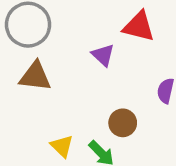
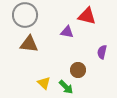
purple triangle: (103, 55) -> (67, 32), turned -32

